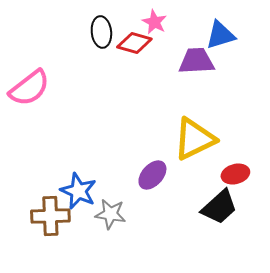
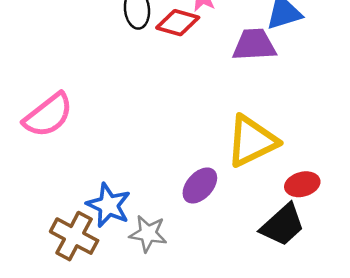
pink semicircle: (29, 88) -> (48, 115), moved
brown cross: (50, 216) -> (74, 236), turned 30

